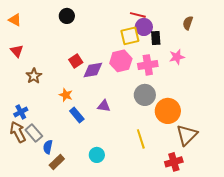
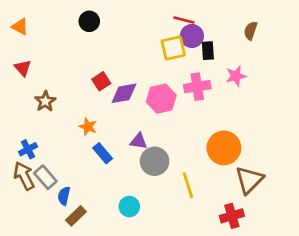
pink hexagon: (121, 61) -> (161, 99), moved
gray circle: (145, 95) -> (155, 161), moved

